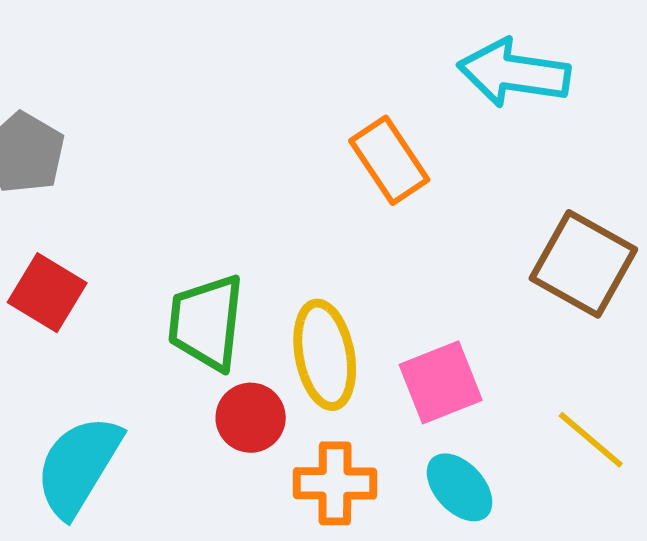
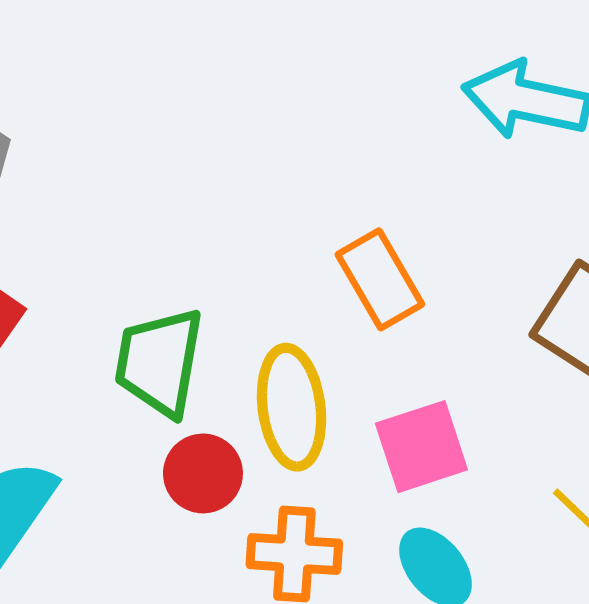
orange rectangle: (389, 160) -> (380, 279), moved

